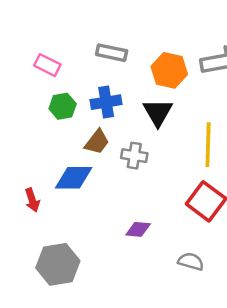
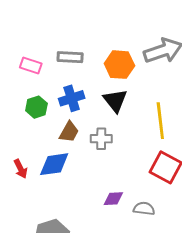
pink rectangle: (47, 65) -> (31, 65), moved
red arrow: (32, 200) -> (21, 169), moved
gray semicircle: (191, 261) -> (144, 209), moved

